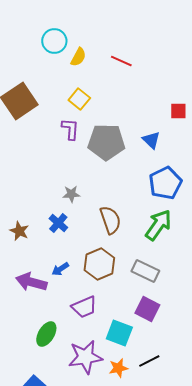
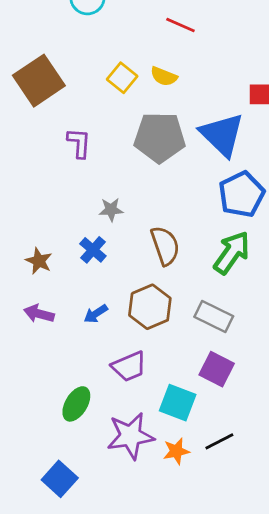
yellow semicircle: (78, 57) -> (164, 76), moved, turned 84
purple L-shape: (70, 129) -> (79, 143), moved
blue triangle: (151, 140) -> (222, 135), size x1.8
purple arrow: (31, 282) -> (39, 314), moved, size x0.7

